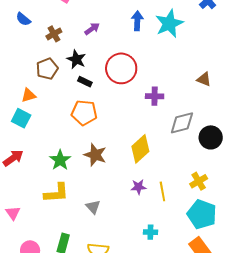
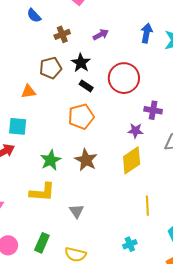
orange pentagon: (84, 113) -> (81, 117), turned -30
cyan square: (21, 118) -> (18, 126), moved, turned -30
purple star: (138, 187) -> (135, 131), moved
cyan cross: (150, 232) -> (130, 244), turned -32

